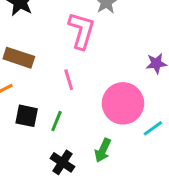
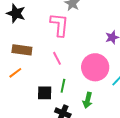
black square: (27, 116) -> (45, 93), moved
green line: (56, 121) -> (63, 86), moved

